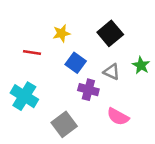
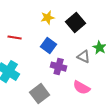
yellow star: (62, 33) -> (48, 18), moved
gray triangle: (112, 72) -> (84, 57), moved

